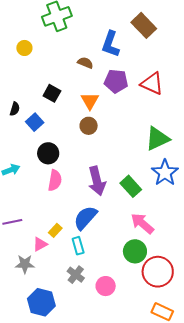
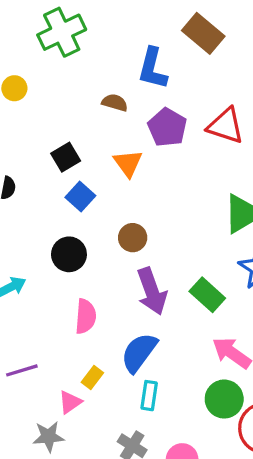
purple pentagon: (116, 81) -> (167, 127), turned 30
black square: (52, 93) -> (66, 157), turned 36
blue square: (35, 122) -> (80, 196), moved
brown circle: (89, 126) -> (133, 238), moved
pink semicircle: (55, 180) -> (86, 316), moved
cyan rectangle: (78, 246) -> (149, 396), moved, turned 30

